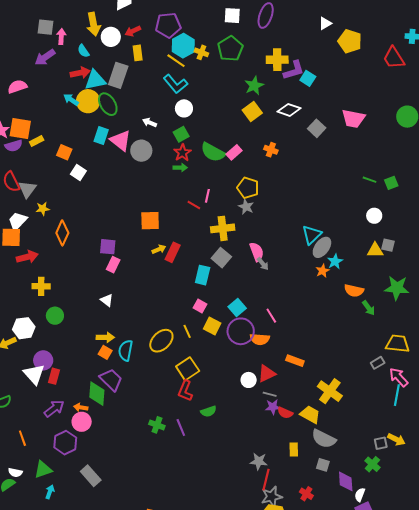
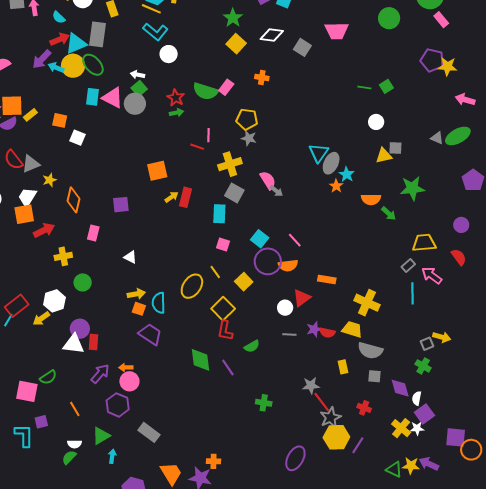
purple arrow: (45, 57) -> (42, 59), moved
green square: (181, 134) -> (139, 88), moved
gray triangle: (27, 189) -> (31, 164), turned 42
pink rectangle: (113, 265) -> (93, 233), moved
yellow square: (212, 326) -> (244, 282), moved, turned 30
white triangle: (34, 374) -> (74, 344), turned -30
green diamond: (97, 394) -> (201, 360), moved
gray line: (270, 394) -> (289, 334), moved
cyan line: (397, 395) -> (413, 293), moved
green cross: (157, 425) -> (264, 403), moved
red line: (266, 480) -> (322, 402), turned -40

